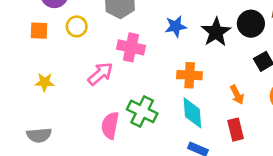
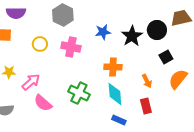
yellow circle: (77, 26) -> (40, 44), moved
pink arrow: (100, 74) -> (31, 82), moved
pink semicircle: (110, 125) -> (43, 103), moved, turned -60

